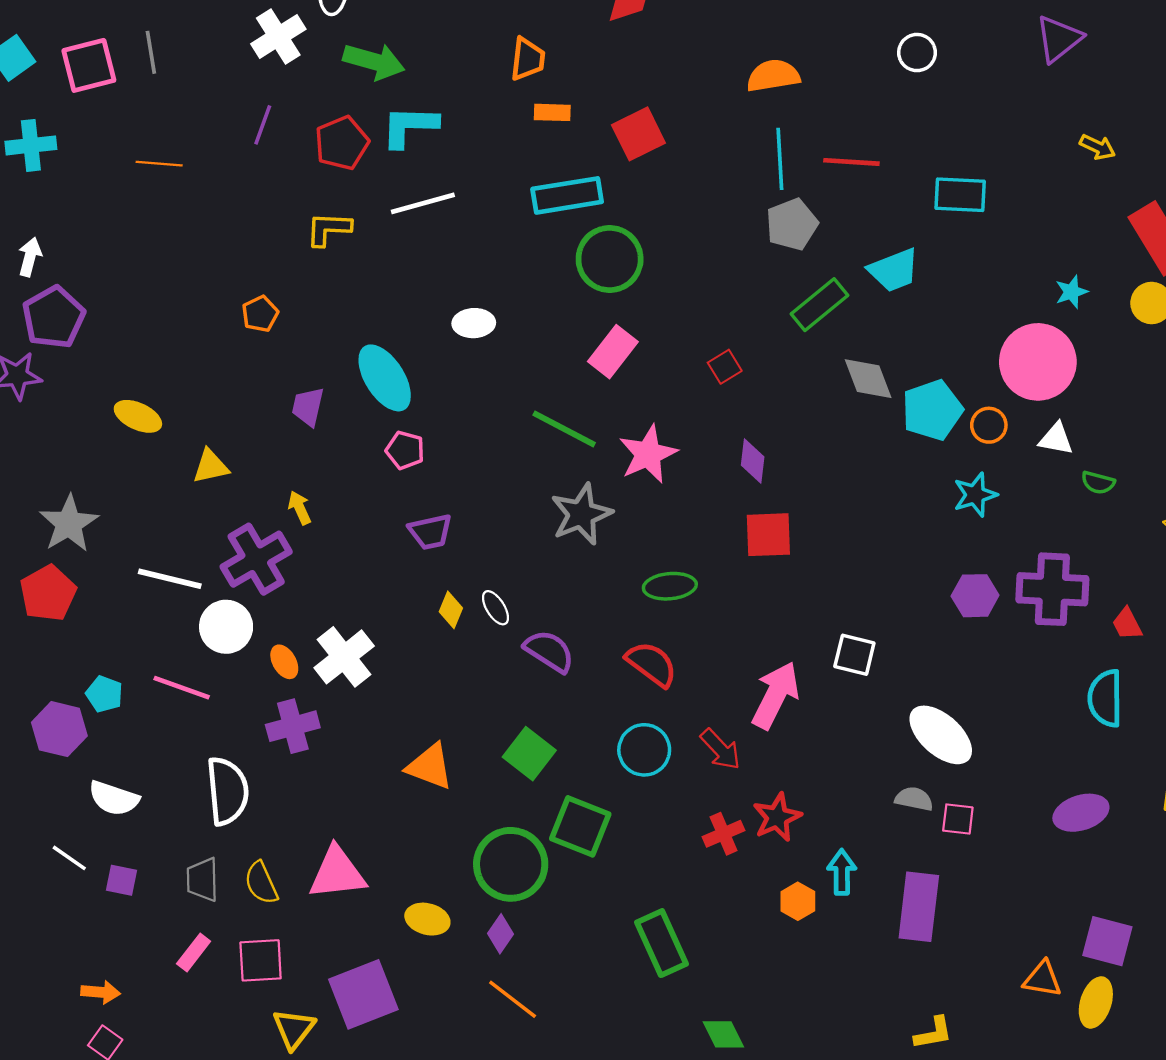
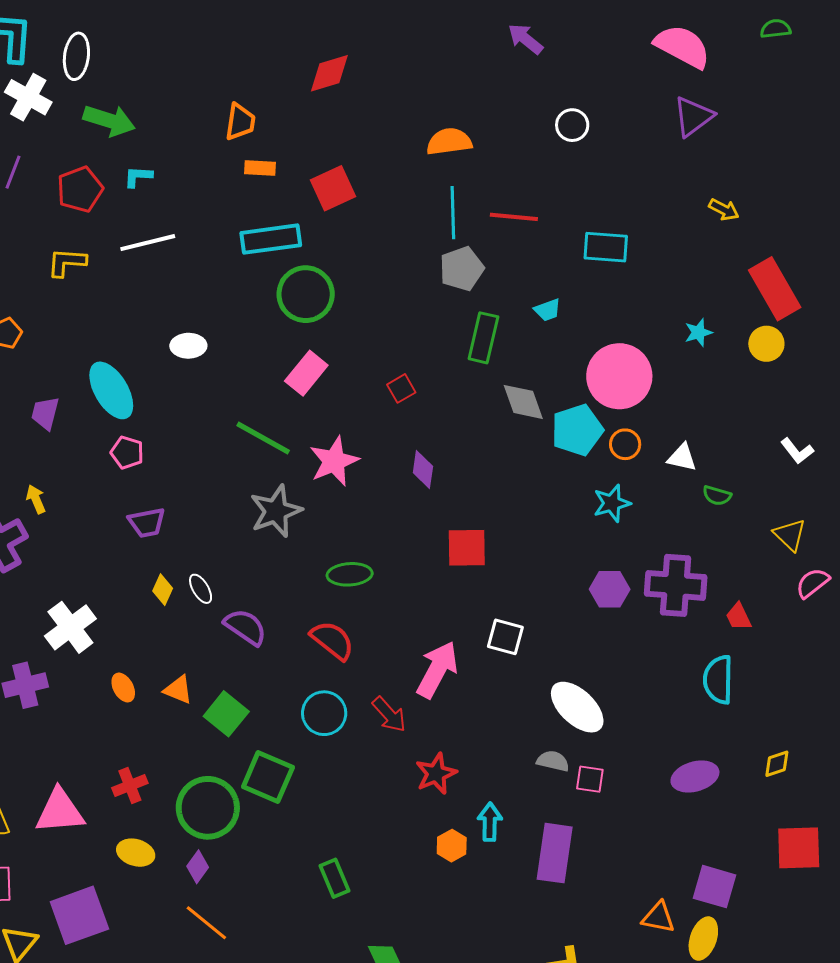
white cross: (278, 37) -> (28, 97), turned -30
cyan L-shape: (409, 126) -> (138, 177), size x0.6
cyan trapezoid: (894, 270) -> (548, 310), size x0.6
green rectangle: (819, 305) -> (483, 338), turned -39
pink circle: (1038, 362) -> (619, 376), moved
red square: (768, 535) -> (467, 548), moved
orange ellipse: (284, 662) -> (123, 688), moved
orange triangle: (430, 766) -> (178, 690), moved, size x0.7
red cross: (724, 834) -> (130, 786), moved
green rectangle: (661, 943) -> (335, 878), size x0.7

